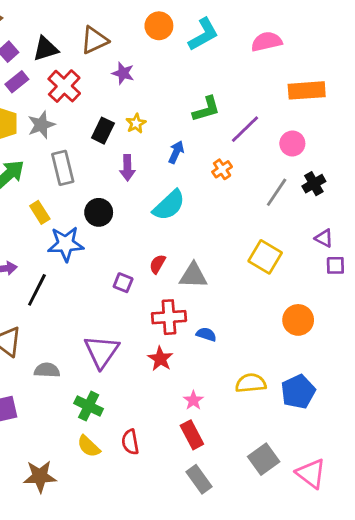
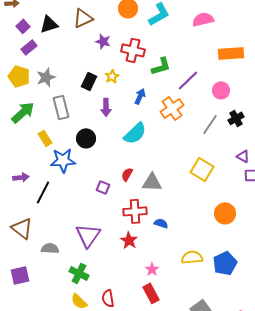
red cross: (64, 86) -> (133, 50), moved, turned -30
orange cross: (222, 169) -> (172, 108), size x1.6

